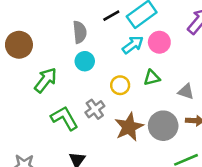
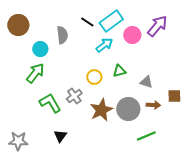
black line: (111, 16) -> (87, 22), turned 64
pink circle: (159, 42) -> (132, 35), moved
brown circle: (19, 45) -> (18, 25), moved
cyan circle: (85, 61) -> (40, 49), moved

